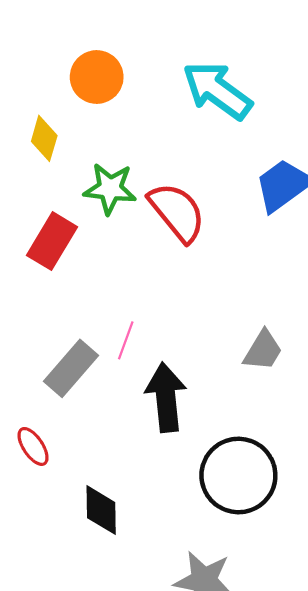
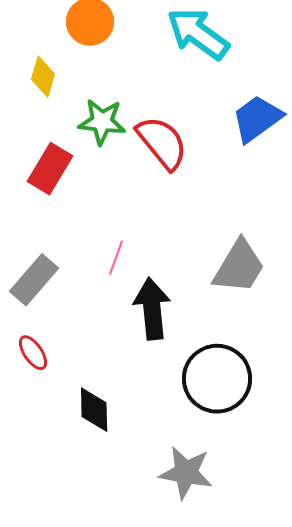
gray trapezoid: (263, 350) -> (239, 267), size x1.5
gray rectangle: (71, 368) -> (34, 280), moved

